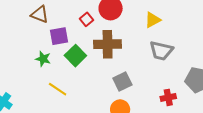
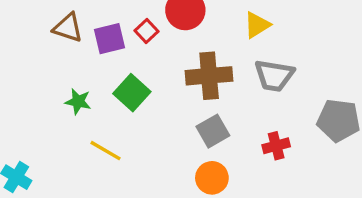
purple square: (59, 36) -> (110, 39), moved
brown cross: (108, 44) -> (209, 76), moved
red cross: (168, 97) -> (276, 146), moved

